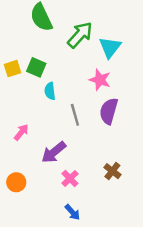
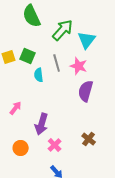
gray line: (75, 115) -> (57, 63), moved
purple arrow: (54, 152) -> (42, 124), turned -35
orange circle: (16, 182) -> (21, 148), moved

